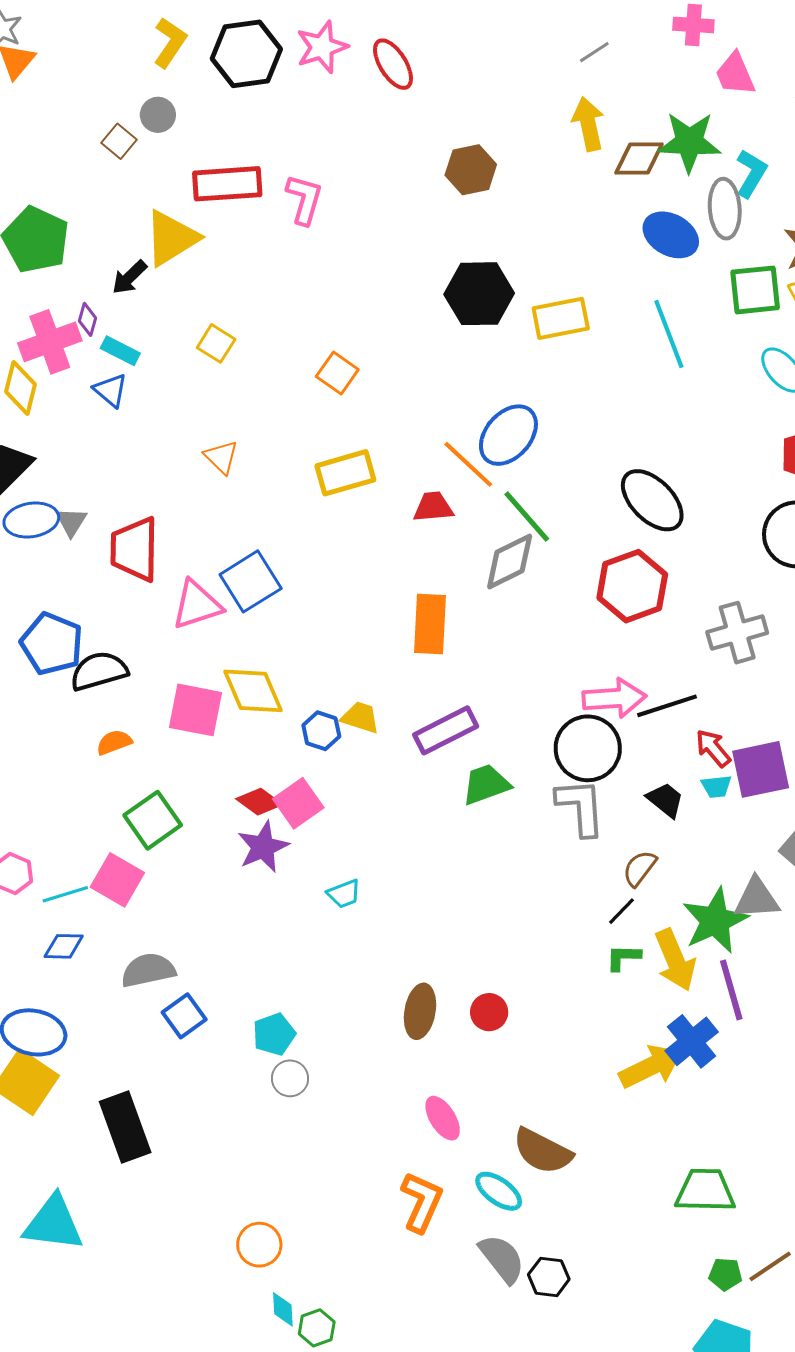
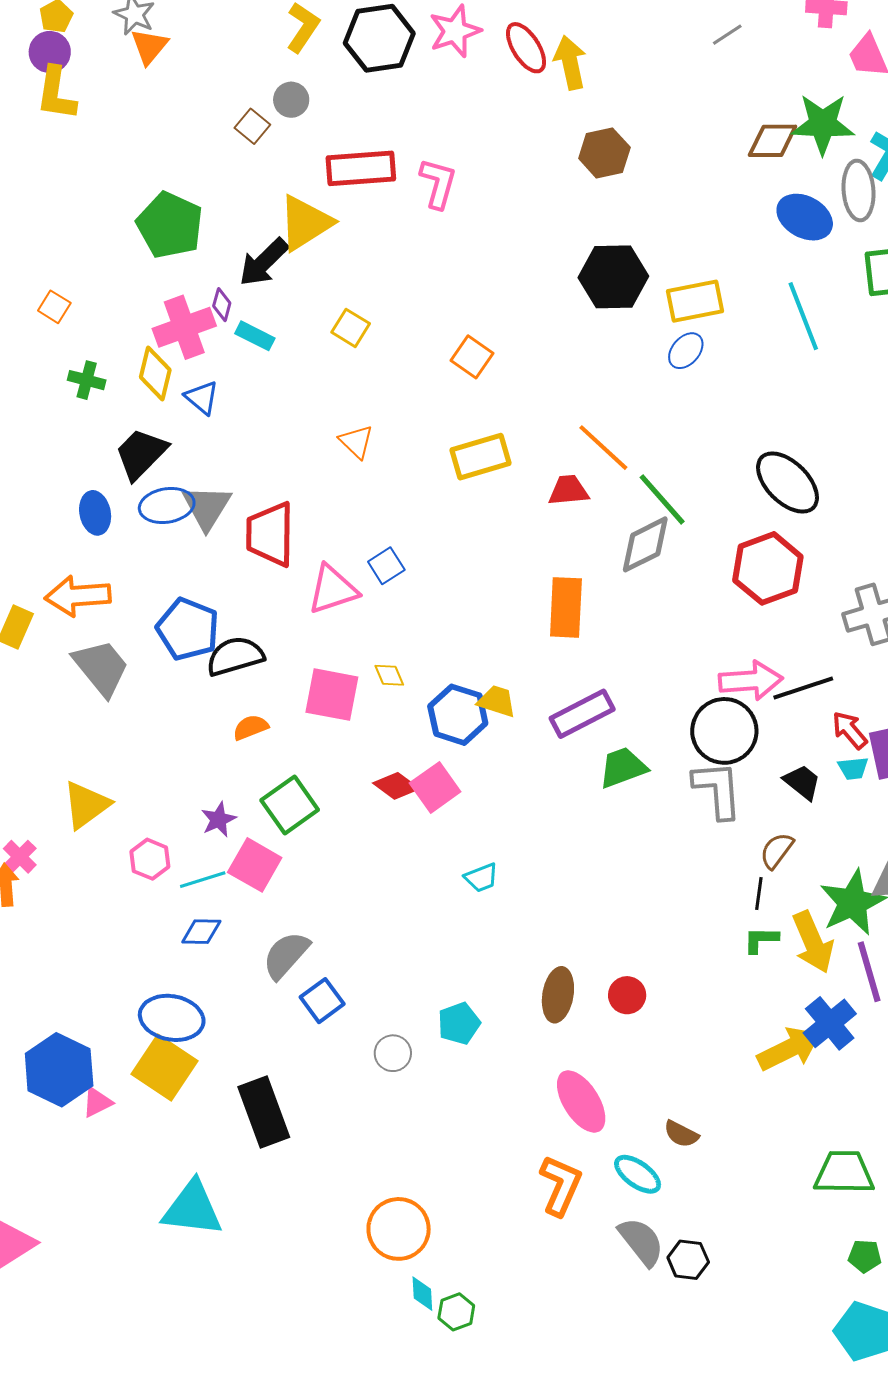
yellow arrow: (588, 124) -> (570, 63), moved
black arrow: (129, 277) -> (264, 262), size x1.4
blue triangle: (111, 390) -> (202, 398), moved
blue ellipse: (508, 435) -> (686, 351), moved, size x0.6
gray triangle: (71, 522) -> (207, 507), size x1.6
blue square: (251, 581) -> (386, 566), size x0.6
yellow diamond: (253, 691) -> (389, 675), size x0.5
blue hexagon: (321, 731) -> (458, 715), size x1.5
purple star: (263, 847) -> (219, 819), moved, size x0.7
black line: (621, 911) -> (759, 894), turned -36
gray semicircle: (148, 970) -> (286, 955), turned -36
cyan pentagon: (274, 1034) -> (459, 1023), moved
gray circle: (290, 1078) -> (393, 1053), moved
pink ellipse: (443, 1118) -> (581, 1101), size x1.4
brown semicircle: (543, 1151) -> (681, 1134), size x0.6
orange circle: (259, 1245) -> (399, 1229), size x1.4

